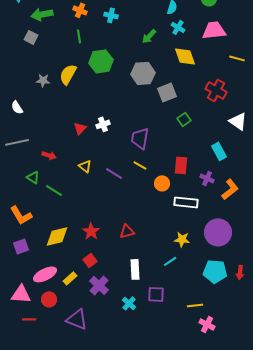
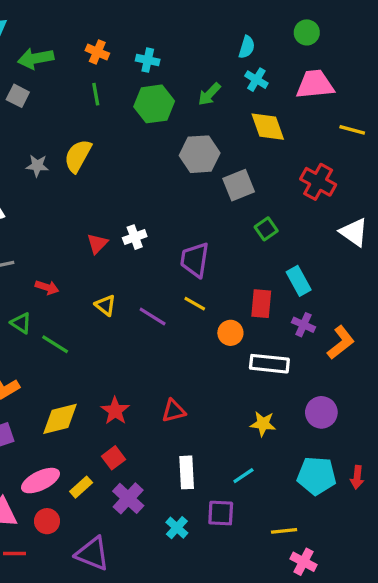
green hexagon: (101, 61) -> (154, 104), moved
cyan rectangle: (219, 151) -> (299, 281), moved
purple circle: (218, 232) -> (321, 412), size x0.7
cyan line: (170, 261) -> (243, 476), moved

